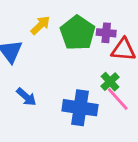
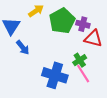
blue arrow: (26, 97) -> (23, 48), moved

